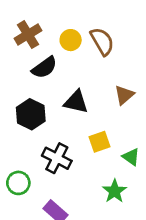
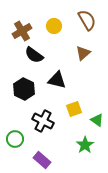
yellow circle: (71, 40) -> (54, 26), moved
brown semicircle: (102, 41) -> (87, 20), moved
black semicircle: (44, 68) -> (34, 55), turned 72
brown triangle: (124, 95) -> (83, 53), moved

